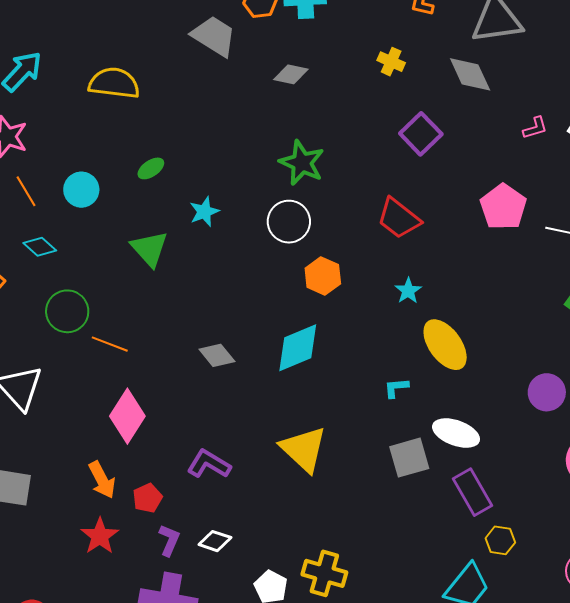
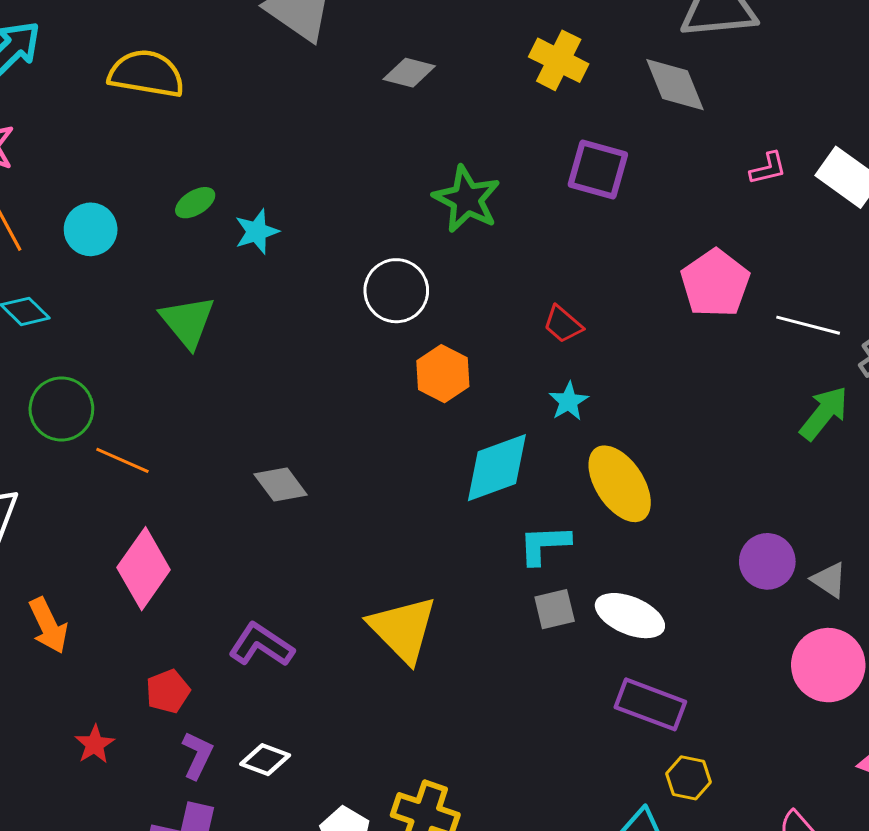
yellow cross: (391, 62) -> (559, 60), size x1.4
purple square: (421, 134) -> (598, 169), turned -33
green star: (302, 163) -> (467, 199), moved
cyan star: (204, 212) -> (257, 232), moved
red trapezoid: (399, 218) -> (563, 324), moved, size x0.6
cyan diamond: (298, 348) -> (497, 468), moved
cyan L-shape: (396, 388) -> (544, 545), size x1.4
gray square: (409, 458) -> (555, 609), moved, size x0.7
orange arrow: (102, 480) -> (48, 626), moved
purple rectangle: (472, 492) -> (650, 704), turned -42
red star: (100, 536) -> (95, 744), size x0.7

